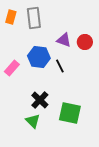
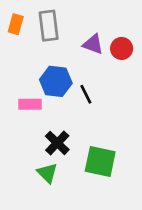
purple triangle: (64, 40) -> (93, 44), moved
red circle: (85, 42) -> (122, 48), moved
pink rectangle: (12, 68) -> (30, 104), moved, turned 49

